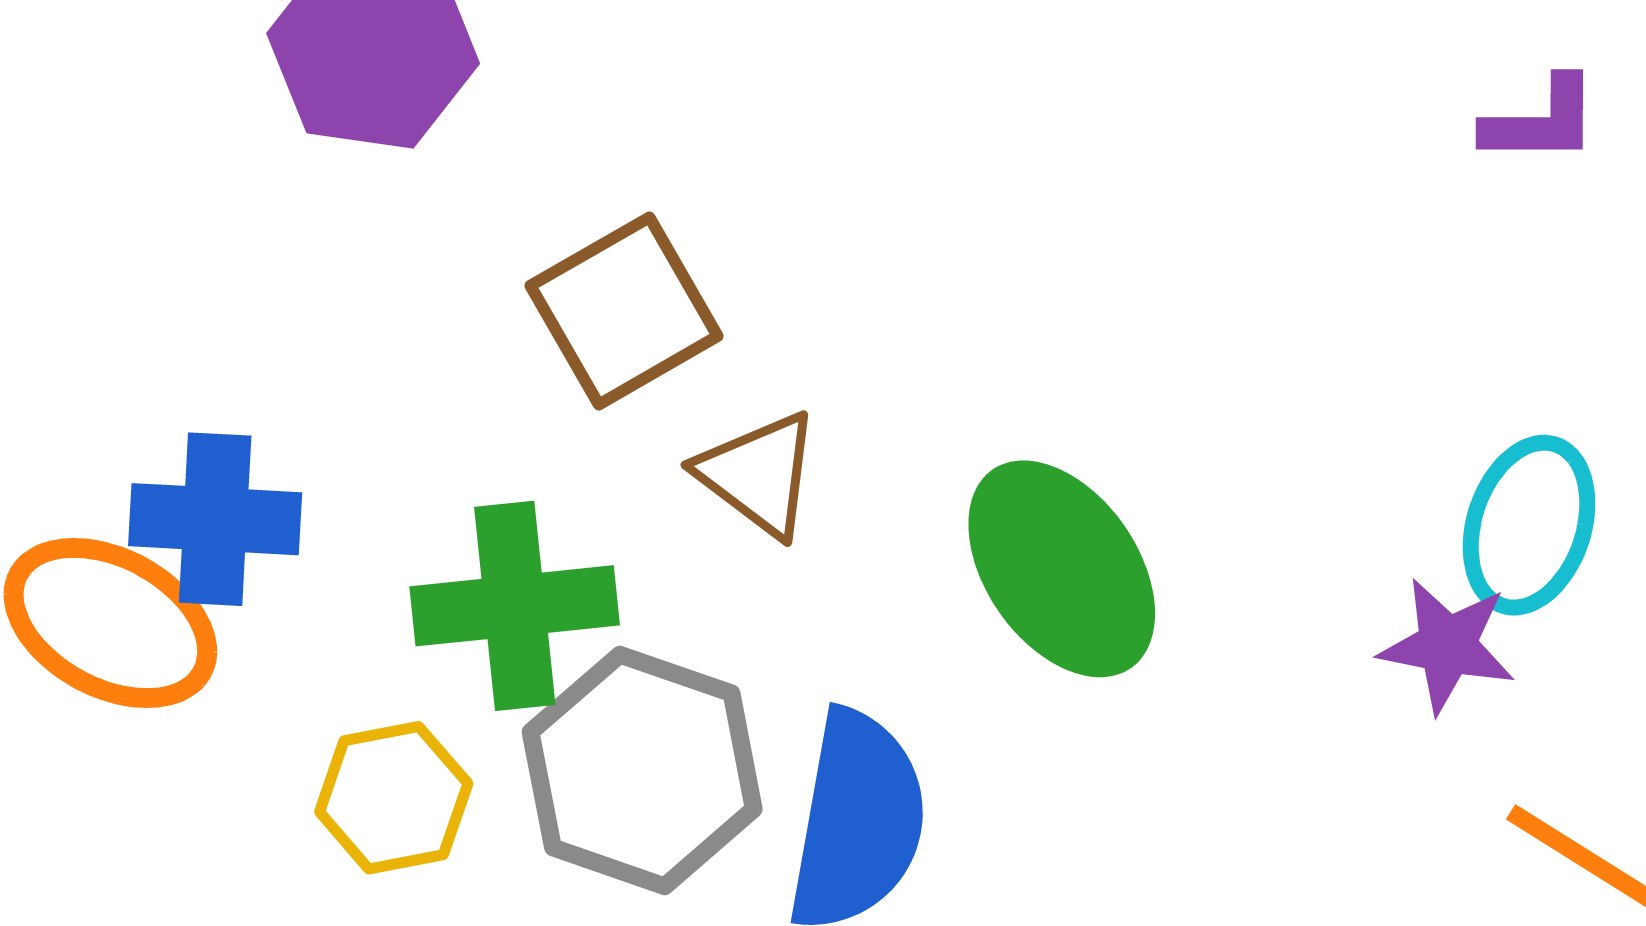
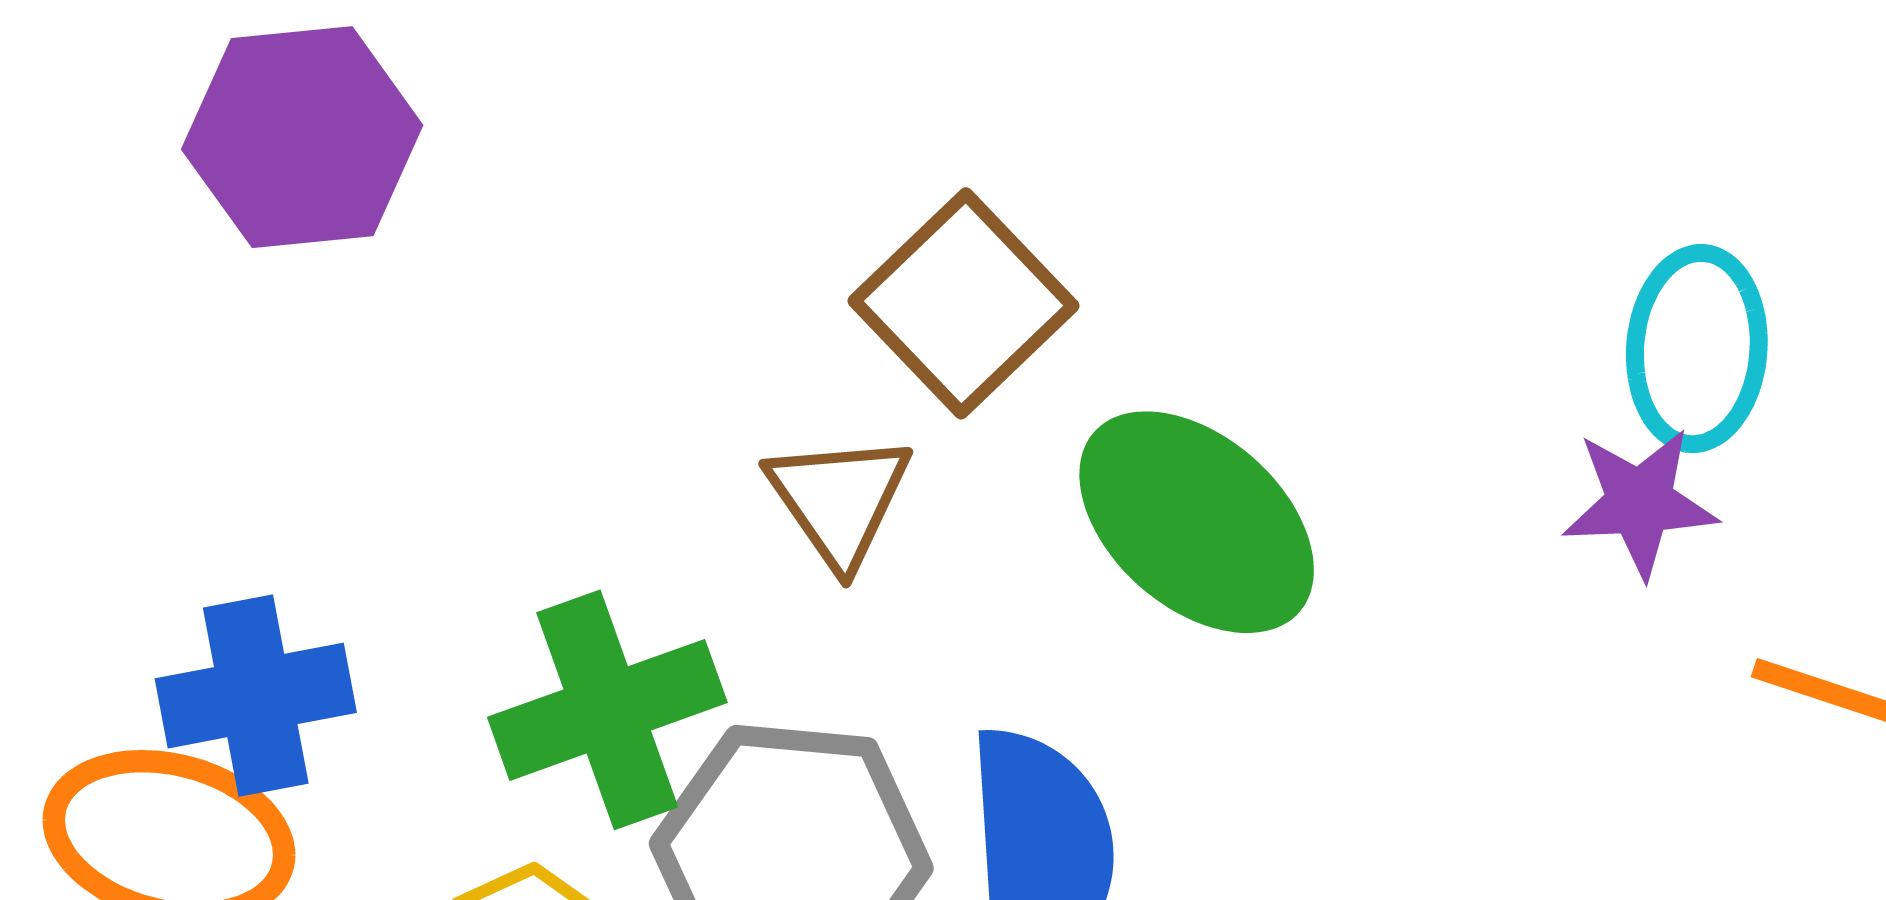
brown square: (624, 311) -> (964, 303), moved
brown triangle: (759, 474) -> (839, 500), turned 32

